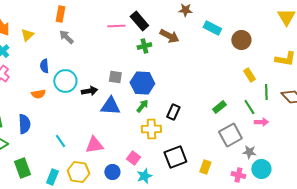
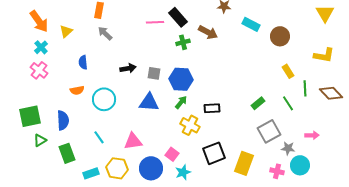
cyan circle: (65, 81) -> (104, 99), moved
black arrow: (89, 91) -> (128, 68), moved
black rectangle: (173, 112) -> (212, 108), turned 63
pink arrow: (261, 122) -> (312, 135), moved
yellow cross: (151, 129) -> (190, 125), turned 30
yellow rectangle: (205, 167) -> (244, 163), size x1.6
green rectangle: (22, 168) -> (67, 153), moved
blue circle: (112, 172) -> (151, 168), size x1.5
cyan rectangle: (52, 177) -> (91, 173), turned 49

